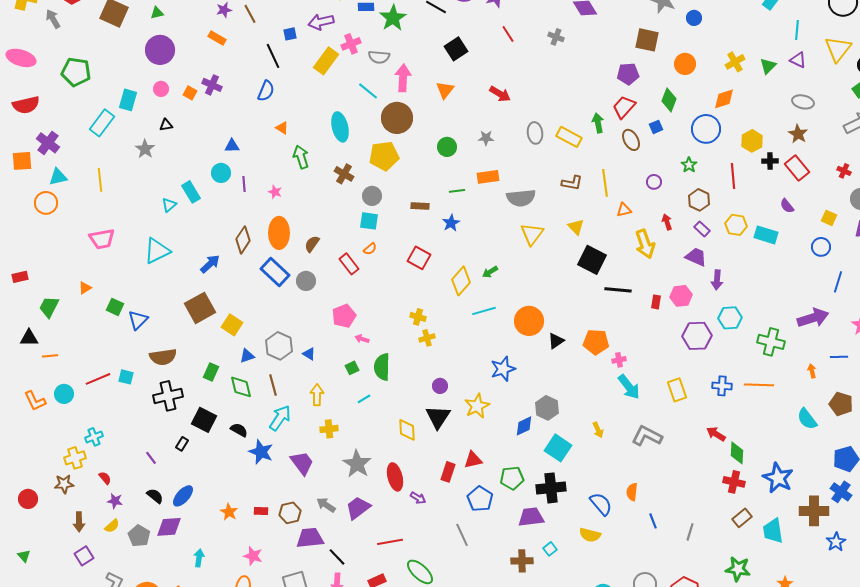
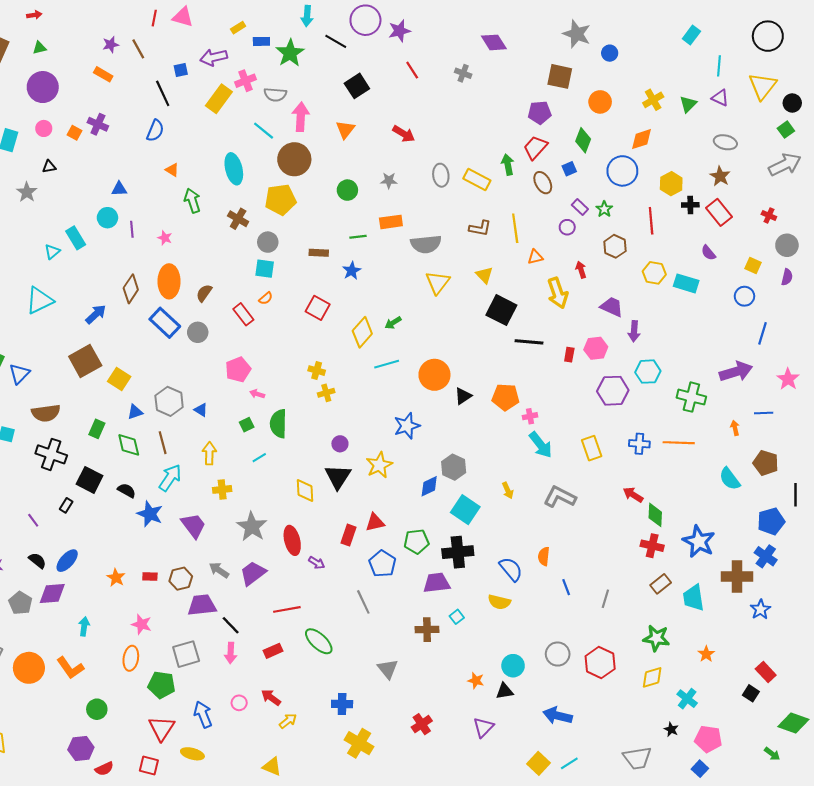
purple rectangle: (702, 229) -> (580, 207), moved
black cross: (168, 396) -> (51, 454), turned 32

